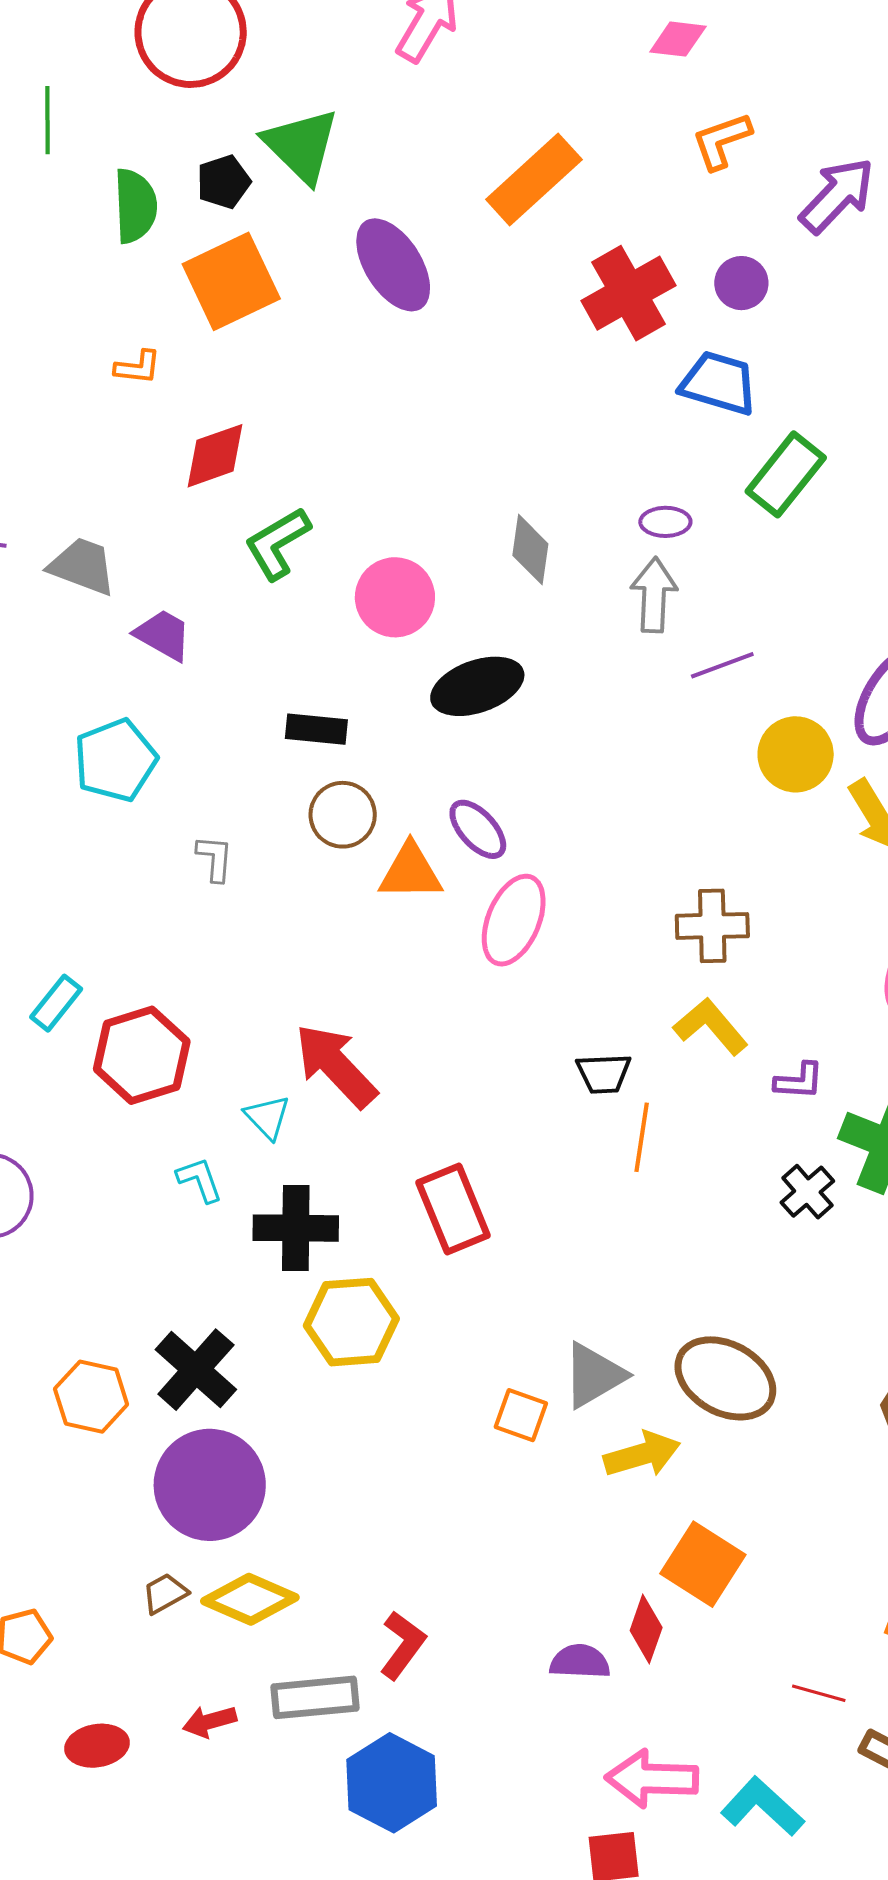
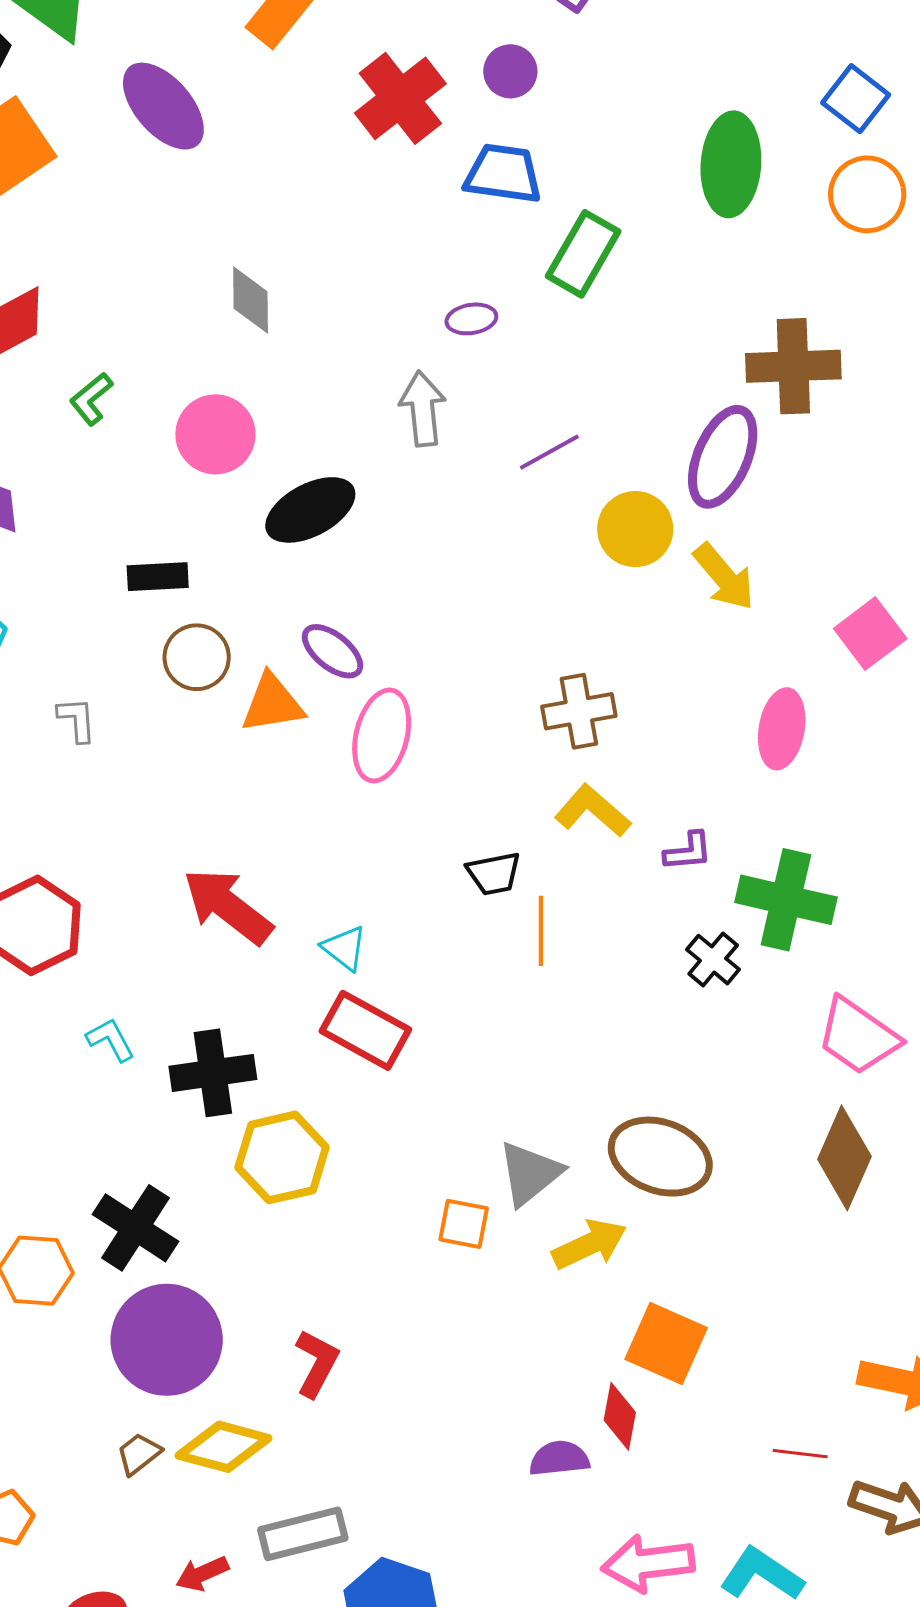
green L-shape: (277, 543) -> (91, 399), size x0.7
gray diamond: (530, 550) -> (251, 300), moved
gray arrow: (654, 595) -> (423, 409), moved
cyan triangle: (267, 1117) -> (344, 948), moved
red rectangle: (453, 1209) -> (365, 1030), turned -30
red L-shape: (403, 1645) -> (317, 1363), moved

